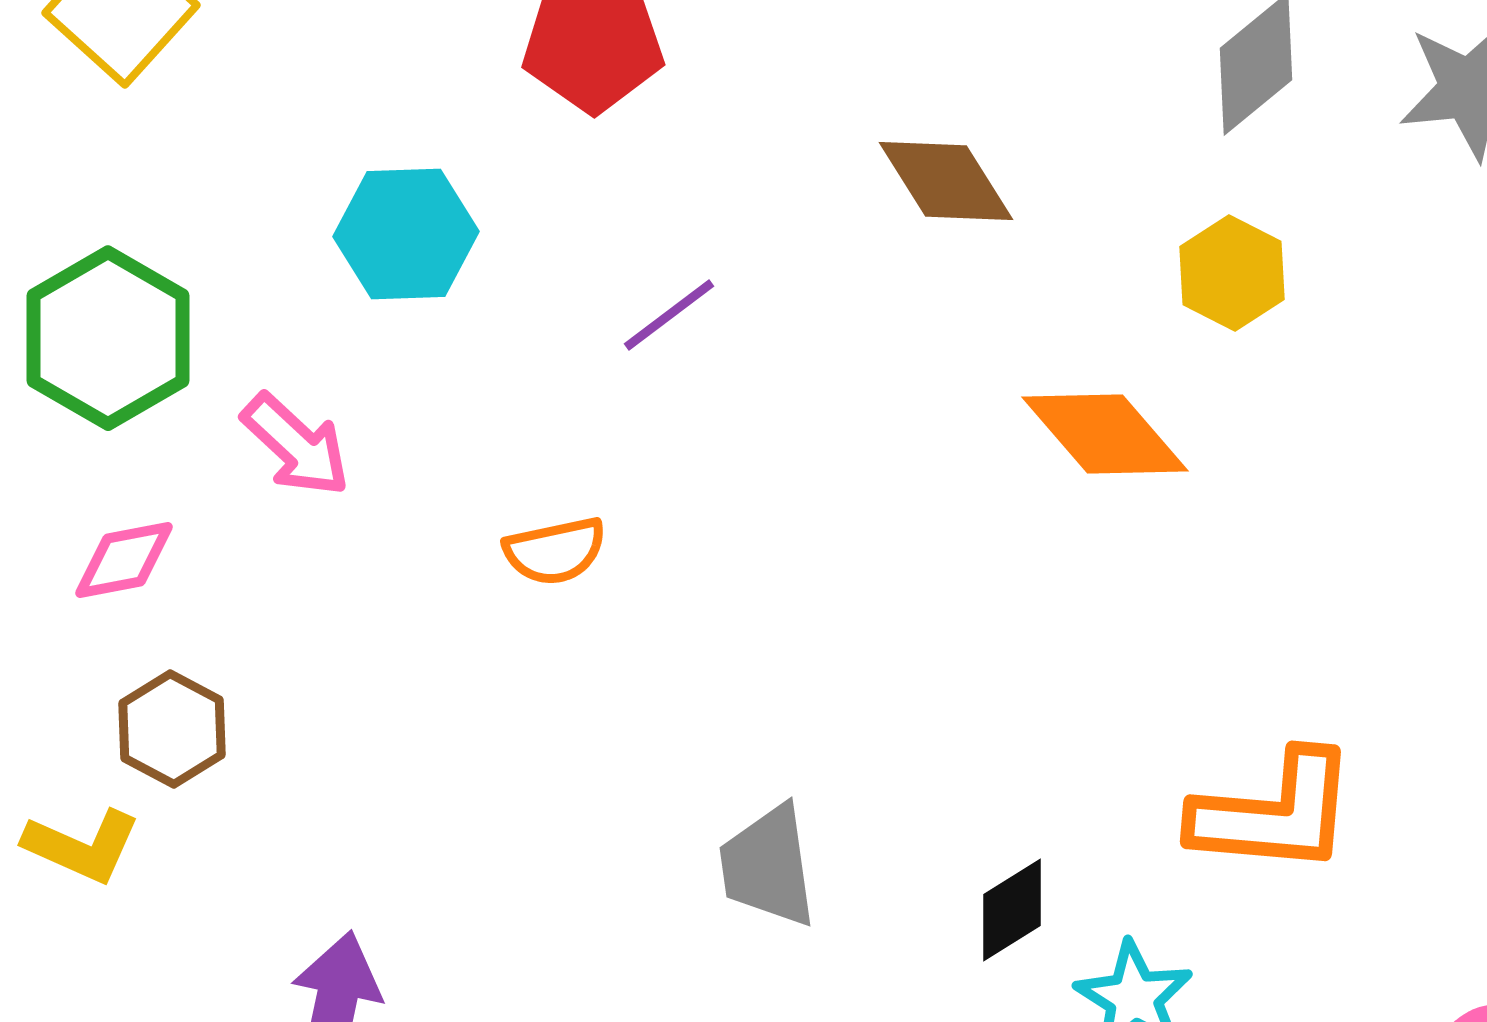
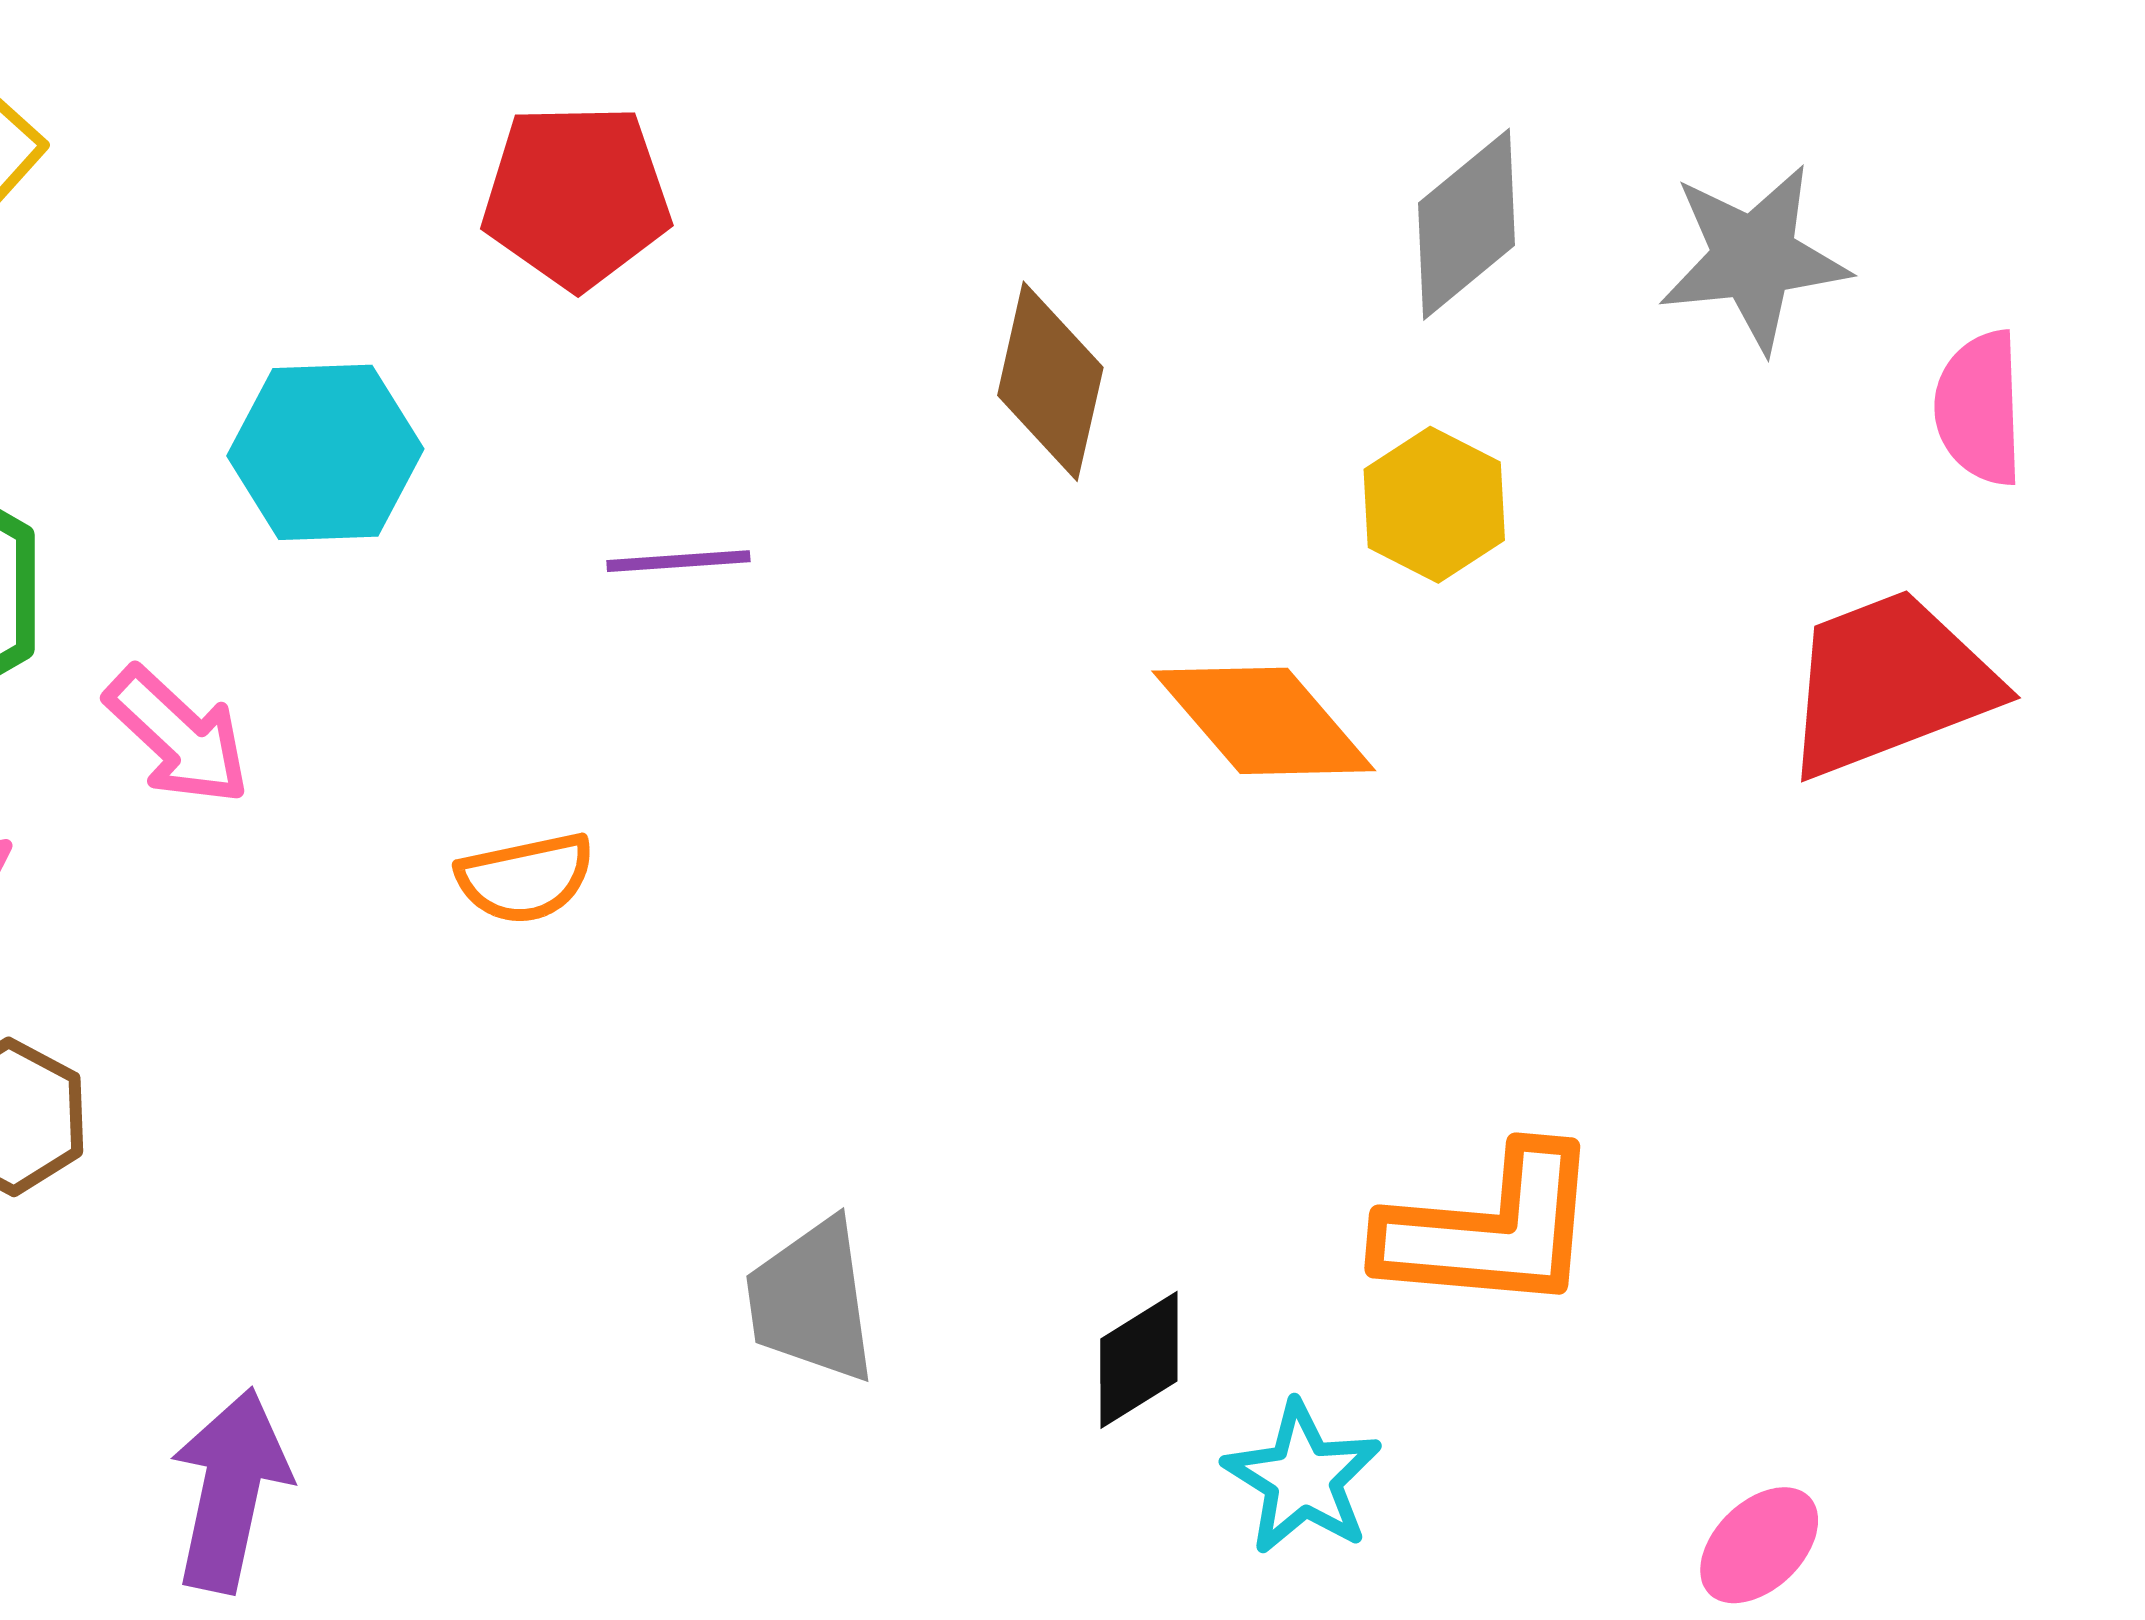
brown diamond: (946, 181) -> (1050, 381), turned 45
purple line: (669, 315) -> (678, 561), turned 33

